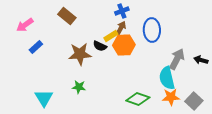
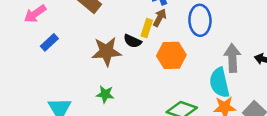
yellow rectangle: (111, 36) -> (147, 28), turned -40
orange hexagon: (124, 45) -> (171, 55), moved
gray arrow: (177, 59) -> (232, 58), turned -30

